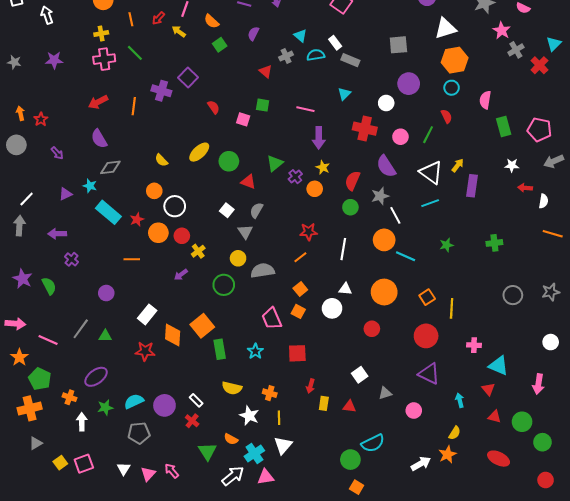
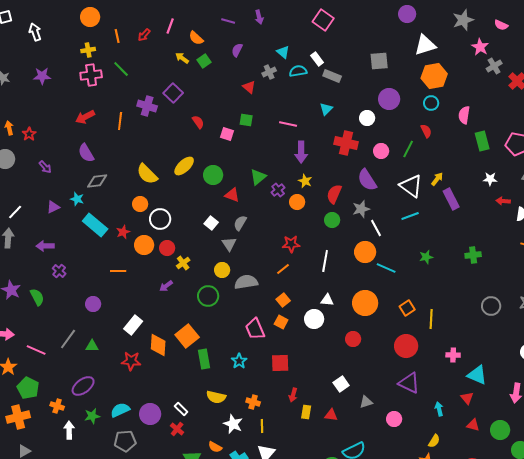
yellow arrow: (179, 31) -> (182, 58), moved
yellow semicircle: (161, 160) -> (147, 174), size x1.6
purple rectangle: (472, 186) -> (451, 199), turned -35

